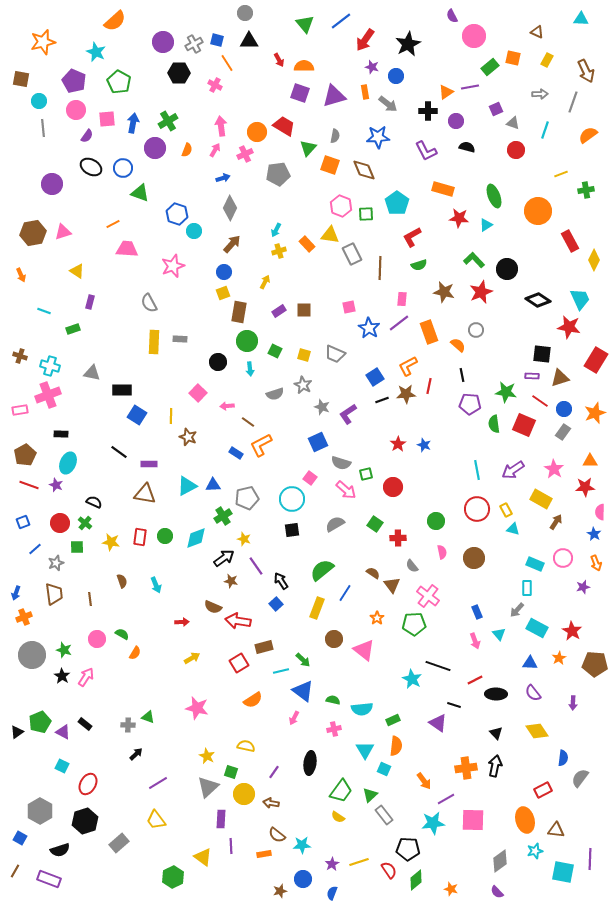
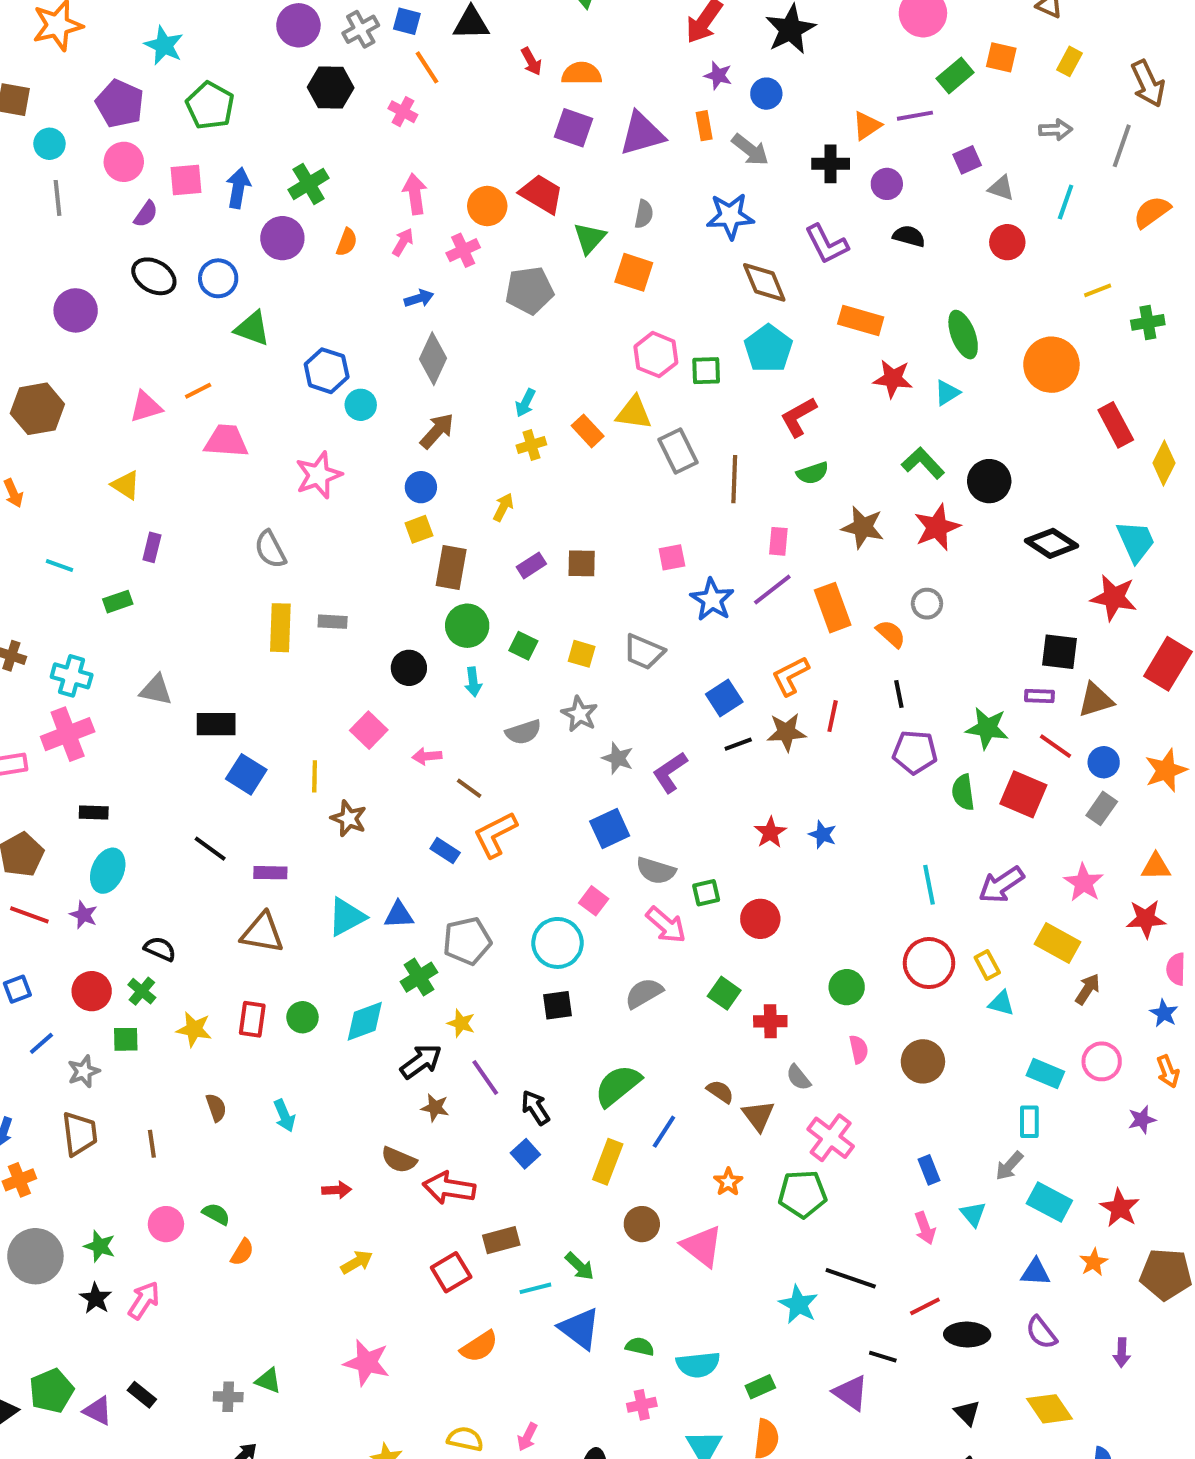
brown diamond: (364, 170) -> (764, 282), moved
pink triangle: (63, 232) -> (146, 407), moved
pink arrow: (294, 718) -> (527, 1437), moved

